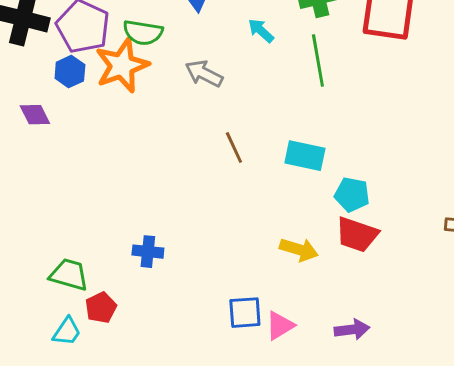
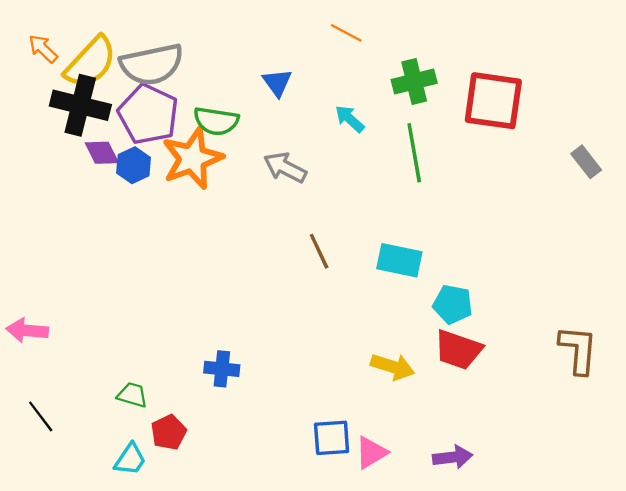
purple diamond: (35, 115) -> (102, 153), moved
green trapezoid: (69, 275) -> (132, 395), size x0.7

